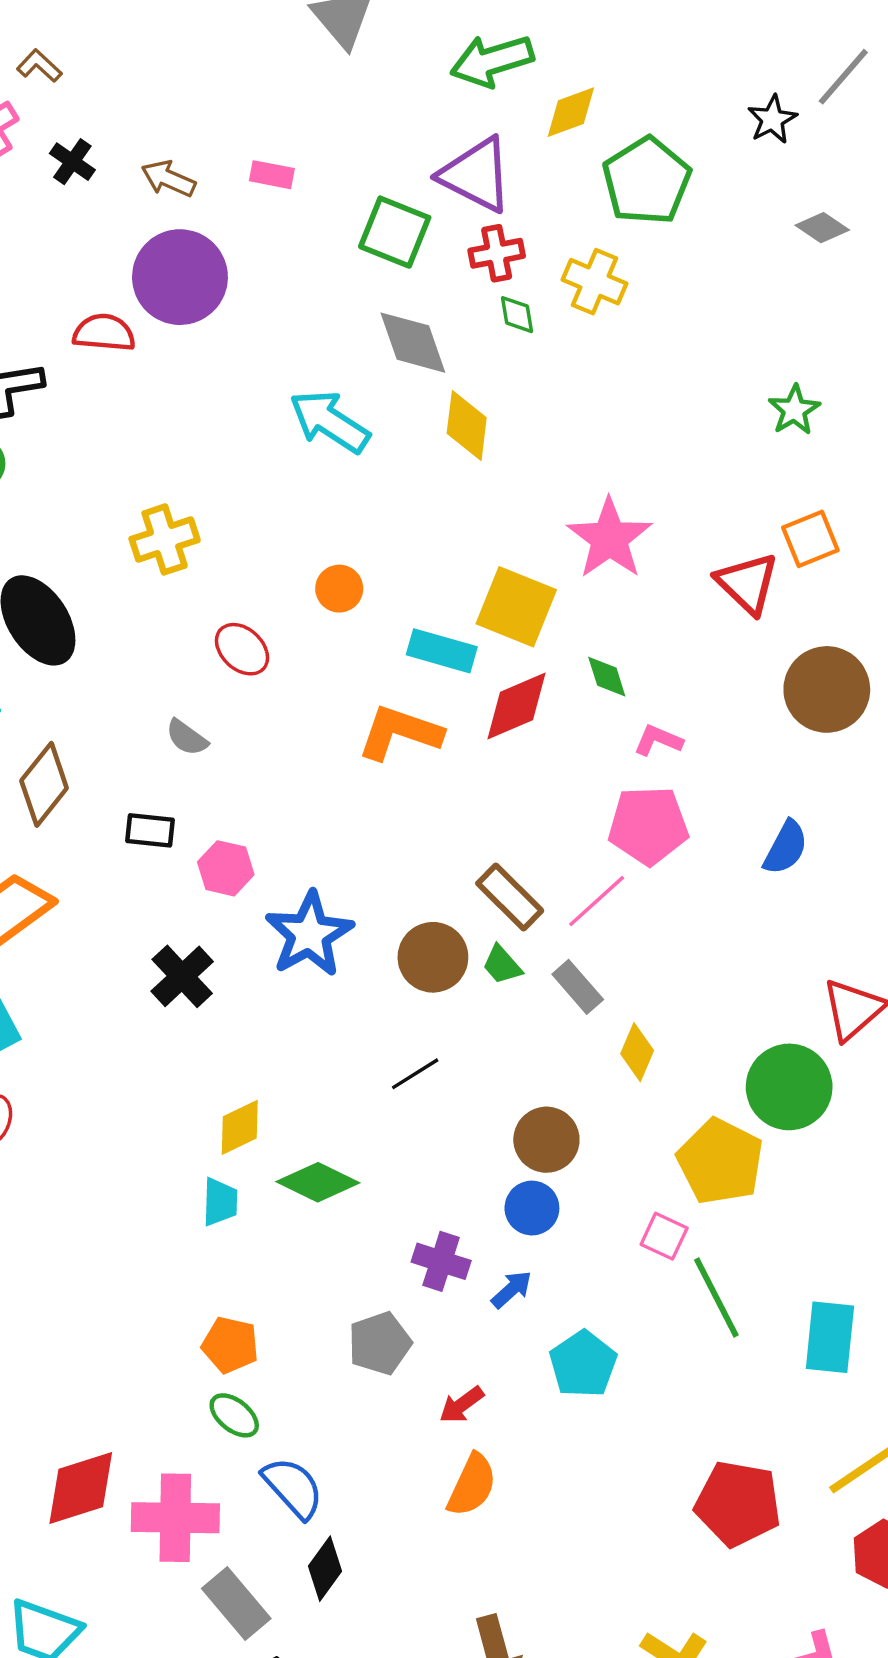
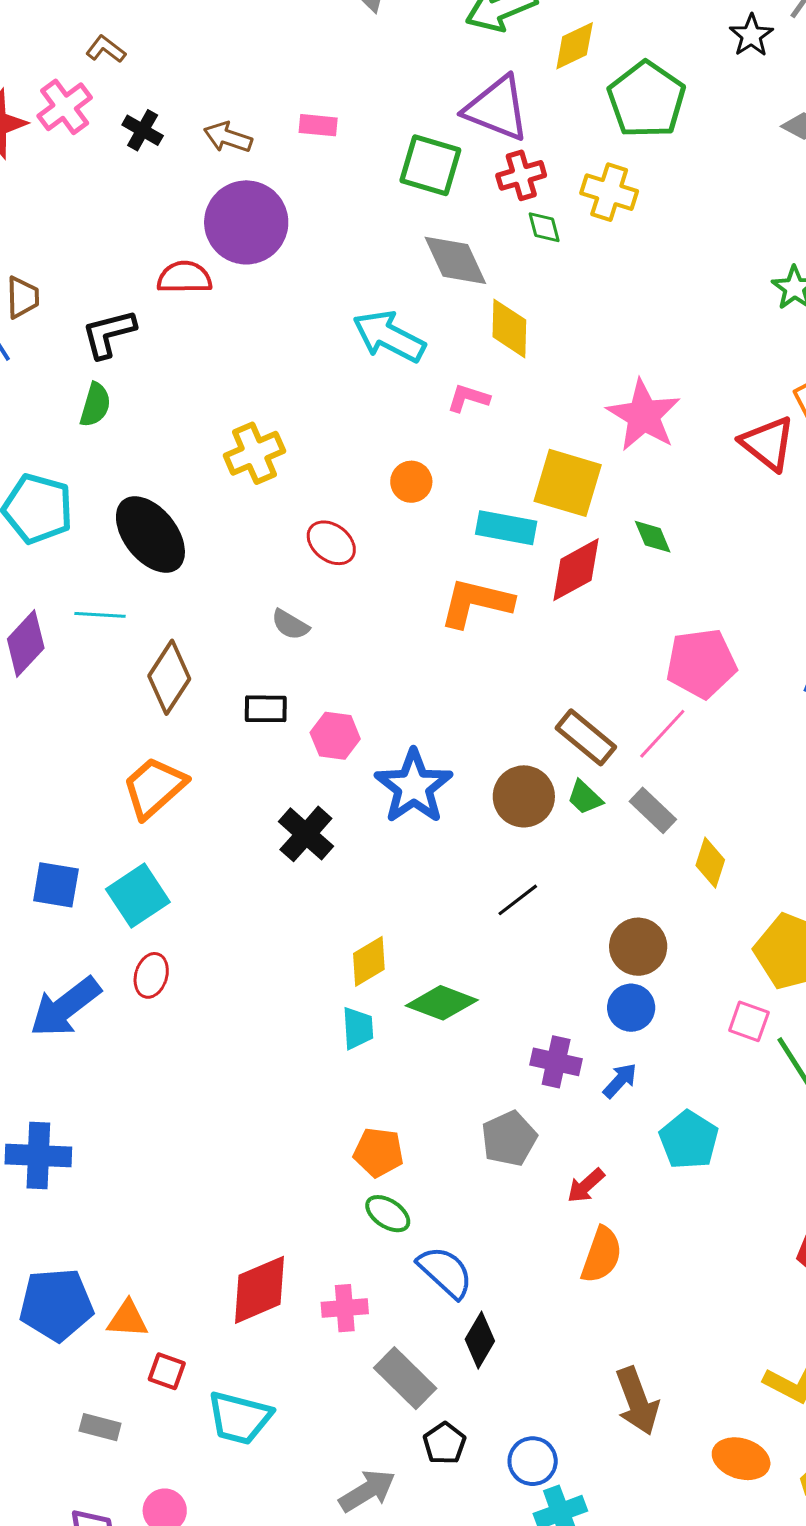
pink L-shape: (658, 740) -> (468, 398), moved
pink cross: (175, 1518) -> (345, 1308), size x0.6

